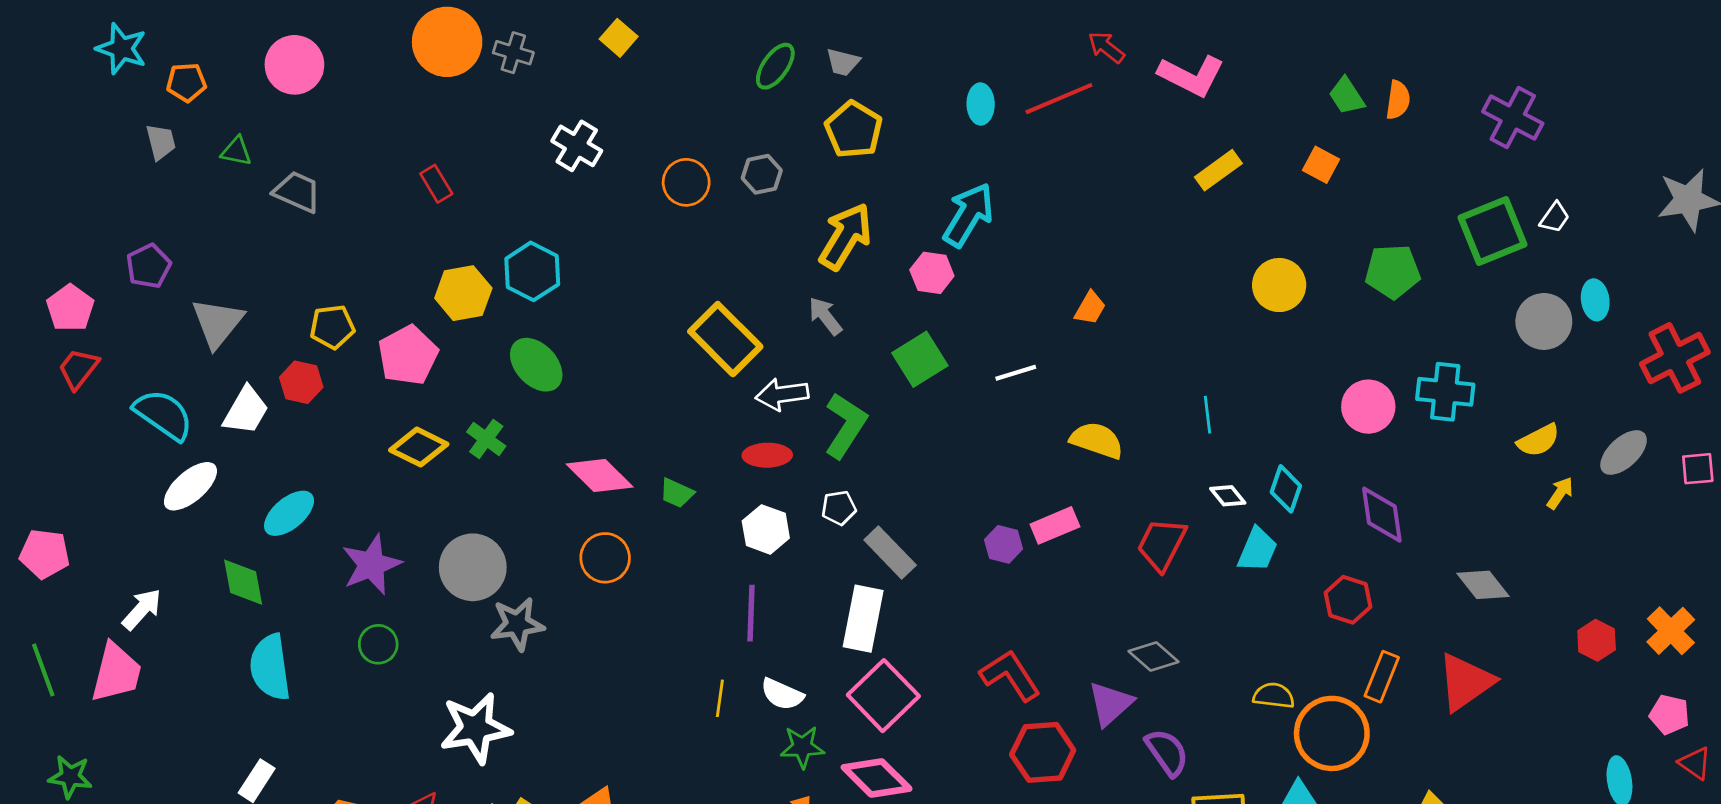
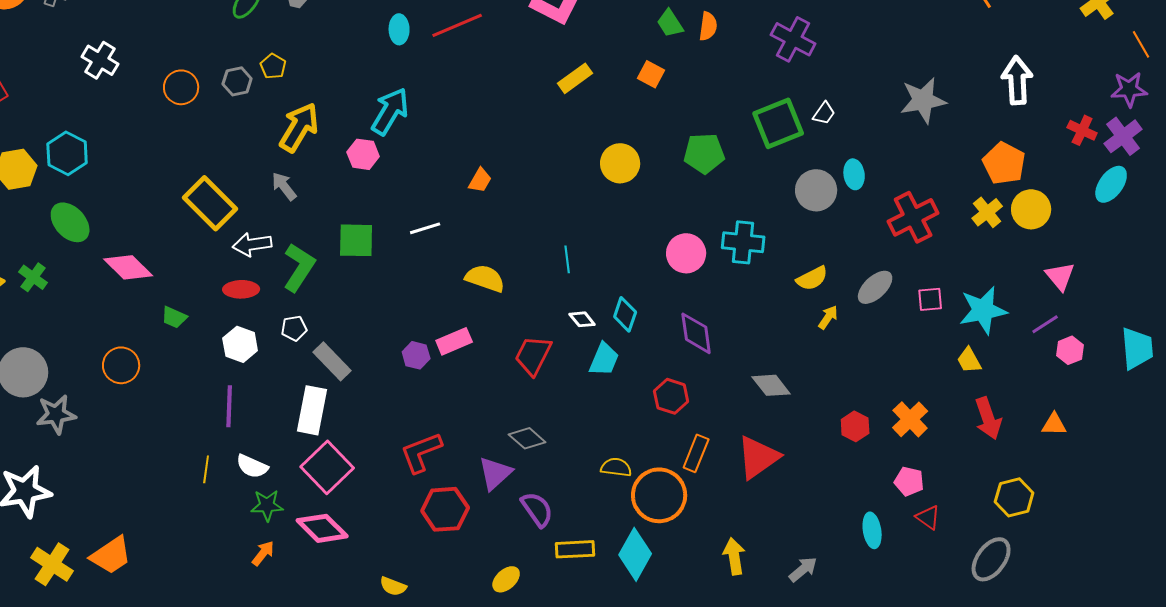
yellow pentagon: (854, 130) -> (273, 66), moved, size x0.6
green square: (920, 359) -> (356, 240), moved, turned 33
pink diamond: (600, 475) -> (128, 267), moved
red L-shape: (1010, 675) -> (421, 452), turned -78

